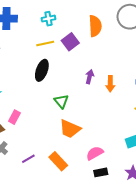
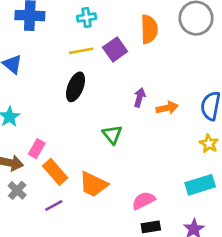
orange arrow: (110, 84) -> (167, 108), turned -105
green triangle: (61, 101) -> (112, 134), moved
orange trapezoid: (70, 129) -> (93, 184), moved
orange rectangle: (58, 161) -> (55, 172), moved

